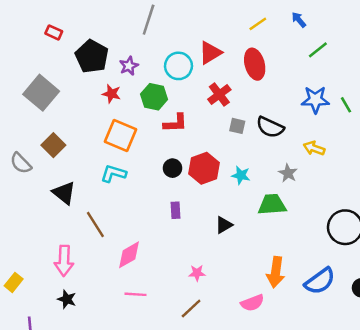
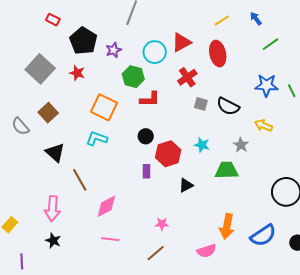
red star: (111, 94) -> (77, 73), moved
red hexagon: (204, 168) -> (168, 154), moved

